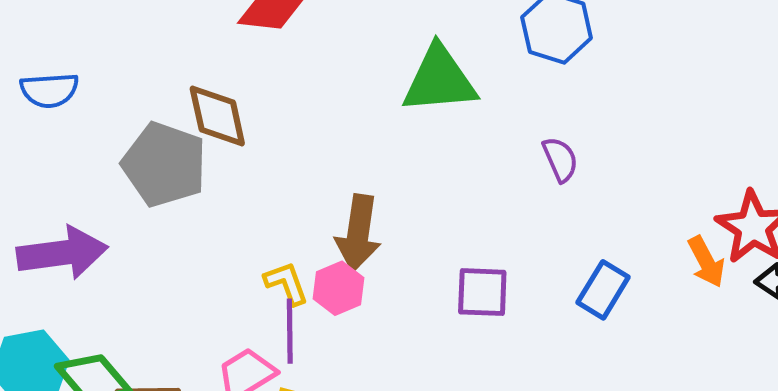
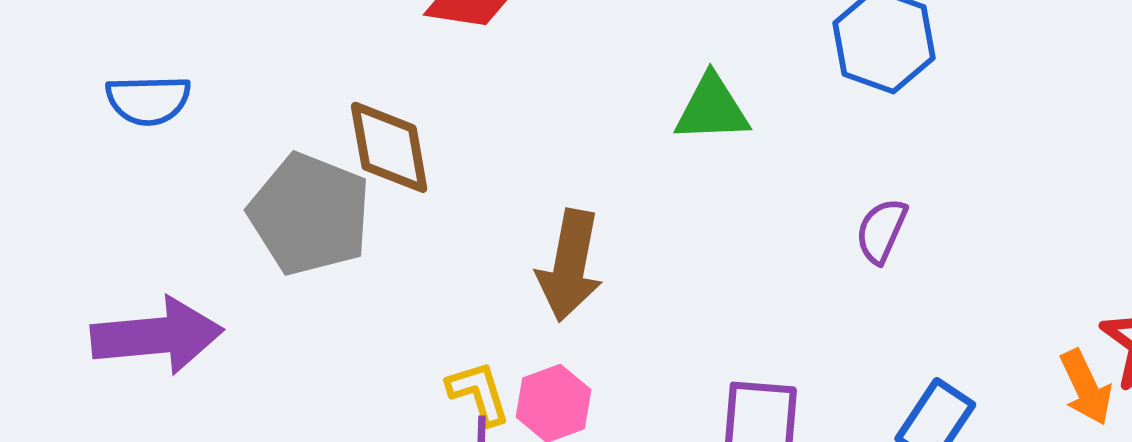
green triangle: (439, 80) -> (712, 109), size x0.7
purple semicircle: (560, 159) -> (881, 231), turned -135
brown arrow: (358, 233) -> (570, 265), moved

